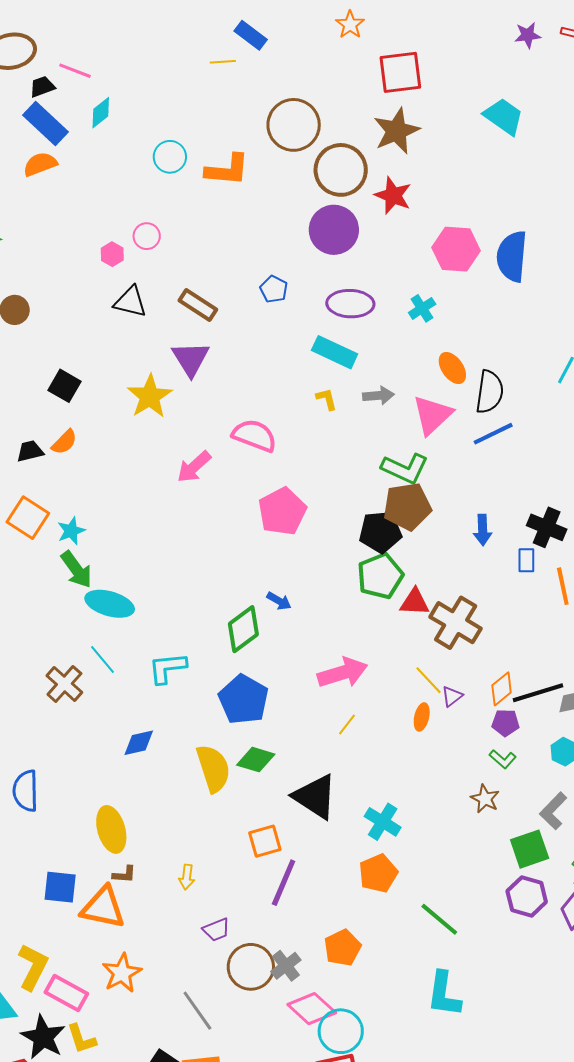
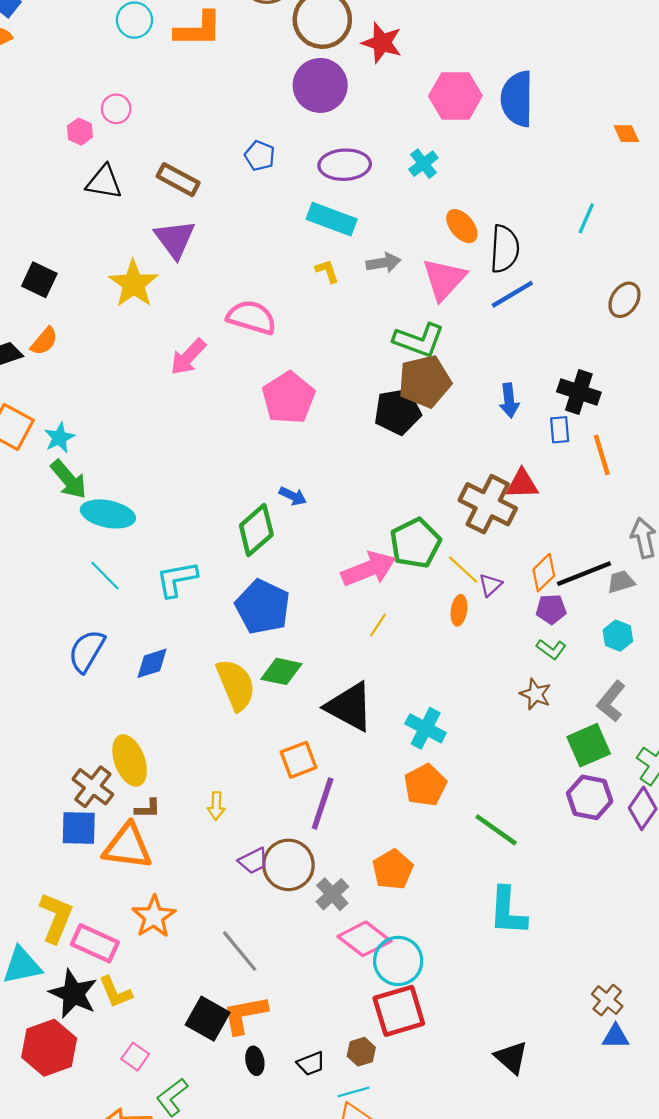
green pentagon: (380, 576) -> (415, 543), moved
red triangle: (415, 602) -> (522, 484), moved
brown cross: (64, 684) -> (93, 787), moved
blue semicircle: (26, 791) -> (87, 651), moved, turned 36
brown circle: (251, 967) -> (288, 865), moved

